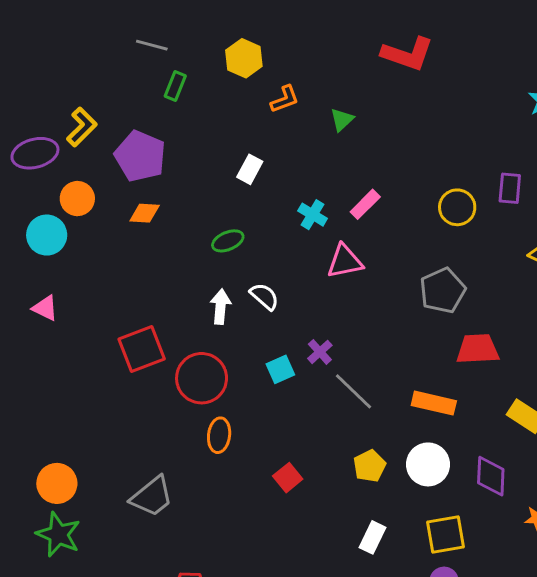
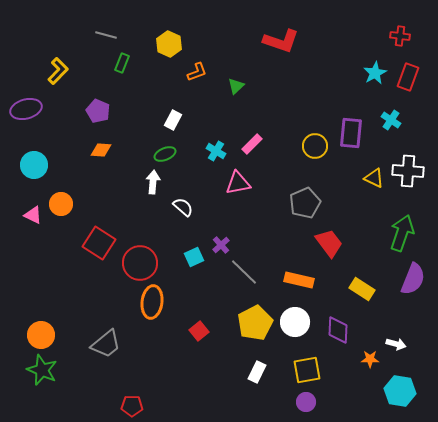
yellow L-shape: (82, 127) -> (58, 71), moved
purple pentagon: (140, 156) -> (98, 111), size x0.7
purple rectangle: (510, 188) -> (351, 133), size x1.4
orange circle: (77, 199) -> (61, 204), moved
green ellipse: (228, 241) -> (165, 154), moved
white arrow: (221, 307) -> (153, 182), moved
red square: (142, 349) -> (99, 243), turned -36
red trapezoid: (478, 349) -> (329, 243), turned 56
orange ellipse: (219, 435) -> (152, 302), size x1.4
yellow pentagon: (370, 466) -> (255, 323), size x1.6

